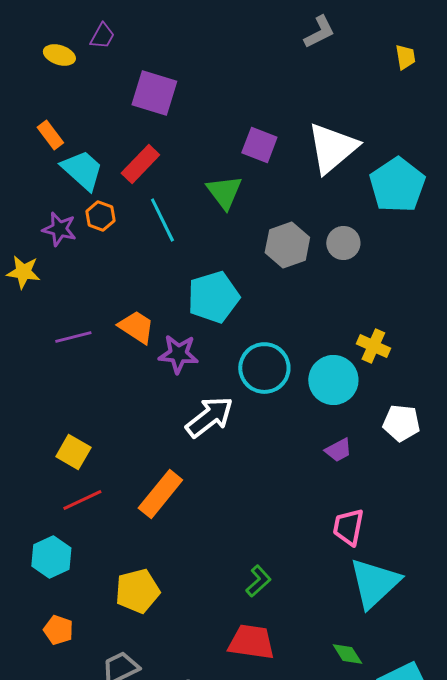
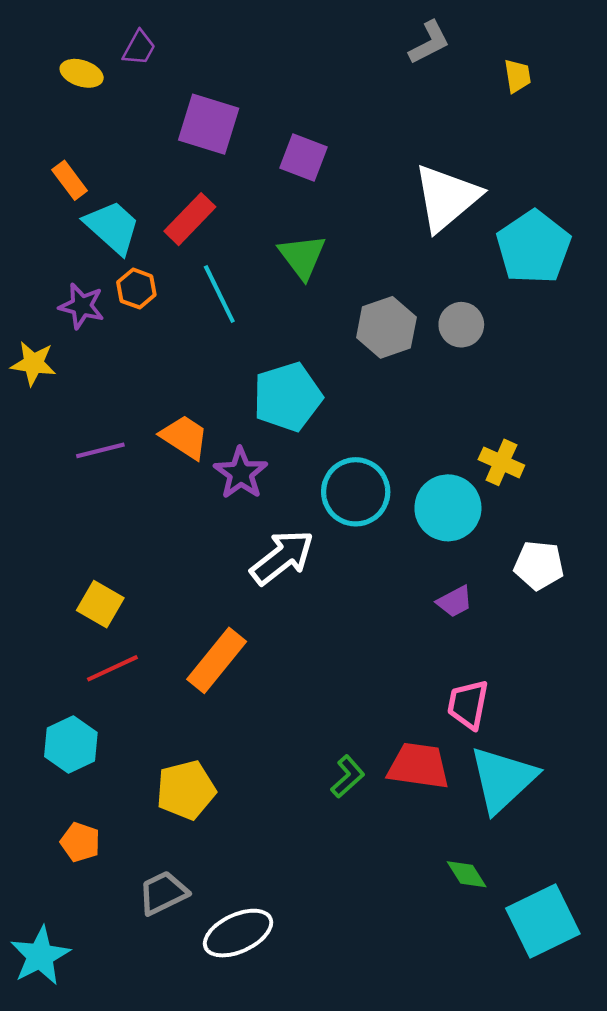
yellow trapezoid: (405, 57) -> (517, 76), moved
purple square: (259, 145) -> (304, 158), moved
purple star: (178, 354) -> (241, 473), turned 30
red trapezoid: (251, 642) -> (419, 766), moved

